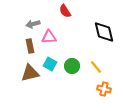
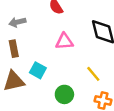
pink triangle: (49, 37) -> (64, 41), moved
green circle: (72, 66) -> (64, 94), moved

